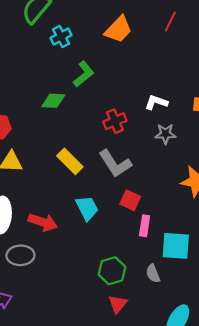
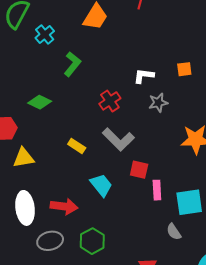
green diamond: (53, 101) -> (40, 102), moved, turned 35
yellow rectangle: (70, 161) -> (77, 146), size x0.7
green hexagon: (112, 271) -> (92, 241), moved

